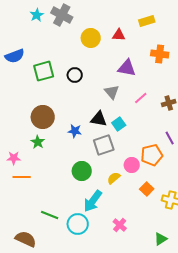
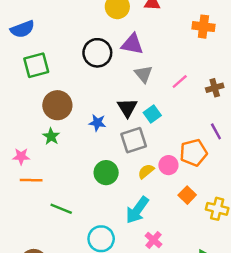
purple triangle: (127, 68) -> (132, 44), moved
green square: (44, 71) -> (36, 65), moved
black circle: (75, 75) -> (97, 53), size x1.5
black triangle: (99, 119) -> (127, 108), turned 48
yellow semicircle: (114, 178) -> (146, 171), moved
cyan arrow: (93, 201) -> (137, 210), moved
green line: (50, 215) -> (61, 209), moved

